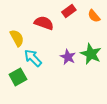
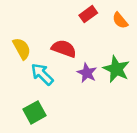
red semicircle: (44, 23) -> (64, 49), moved
green square: (18, 77) -> (35, 112), moved

